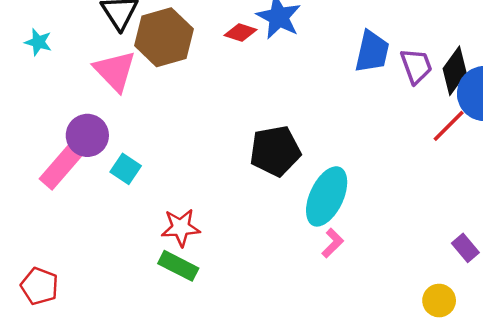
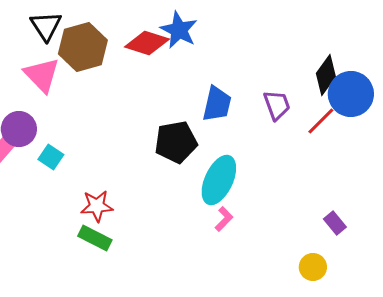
red diamond: (240, 33) -> (147, 43), size x1.6
blue trapezoid: (372, 52) -> (217, 104), moved
purple trapezoid: (416, 66) -> (277, 105), moved

